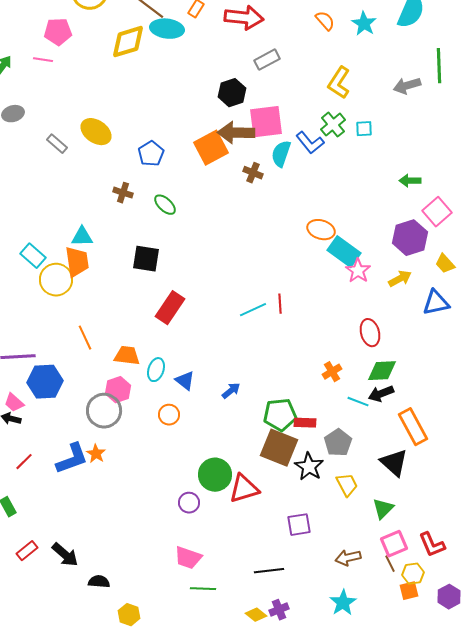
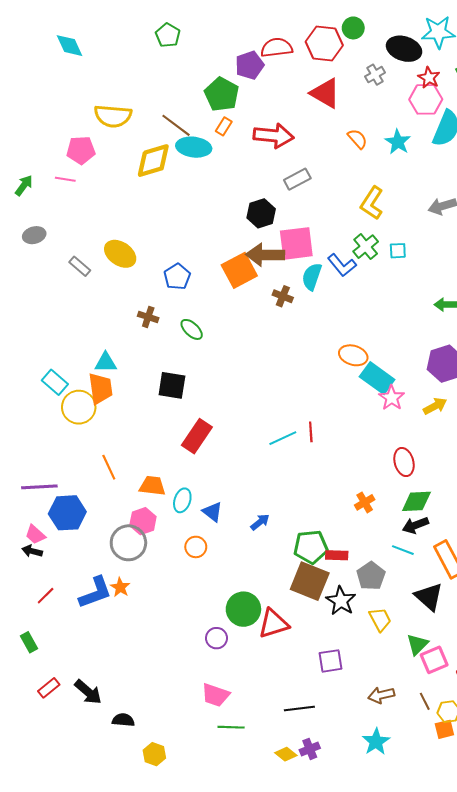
cyan line: (358, 402) -> (403, 550), moved
pink square: (394, 544) -> (434, 660), moved

